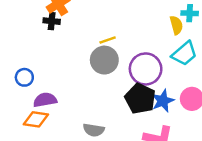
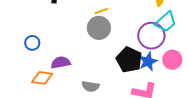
purple circle: (146, 69) -> (151, 36), moved
purple semicircle: (45, 100) -> (61, 63), moved

